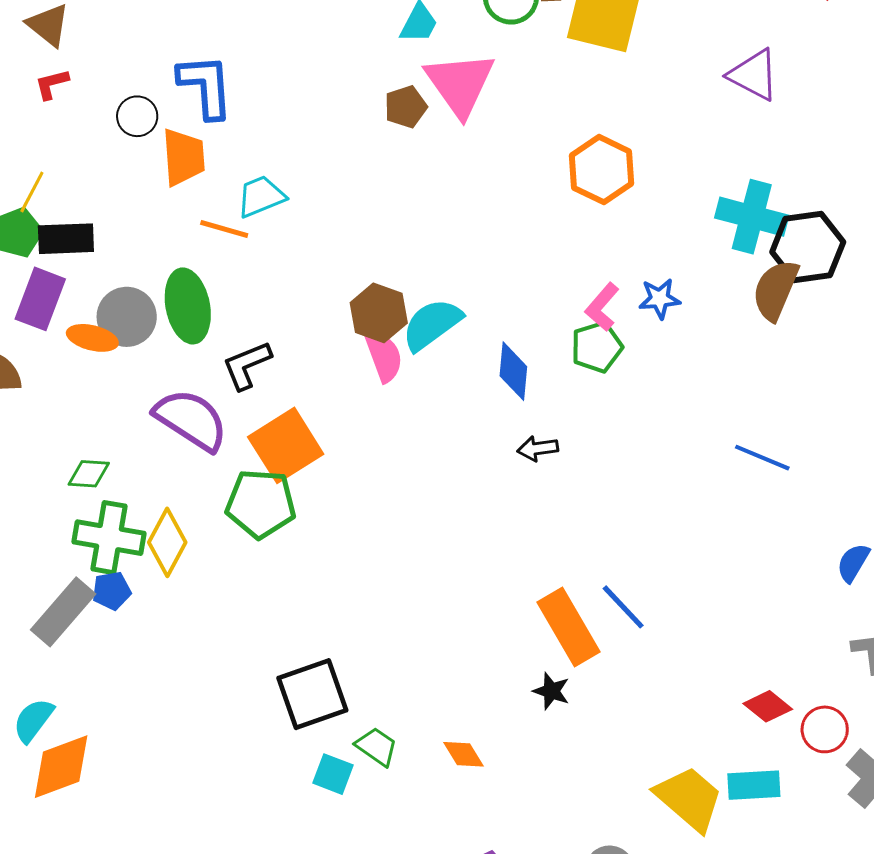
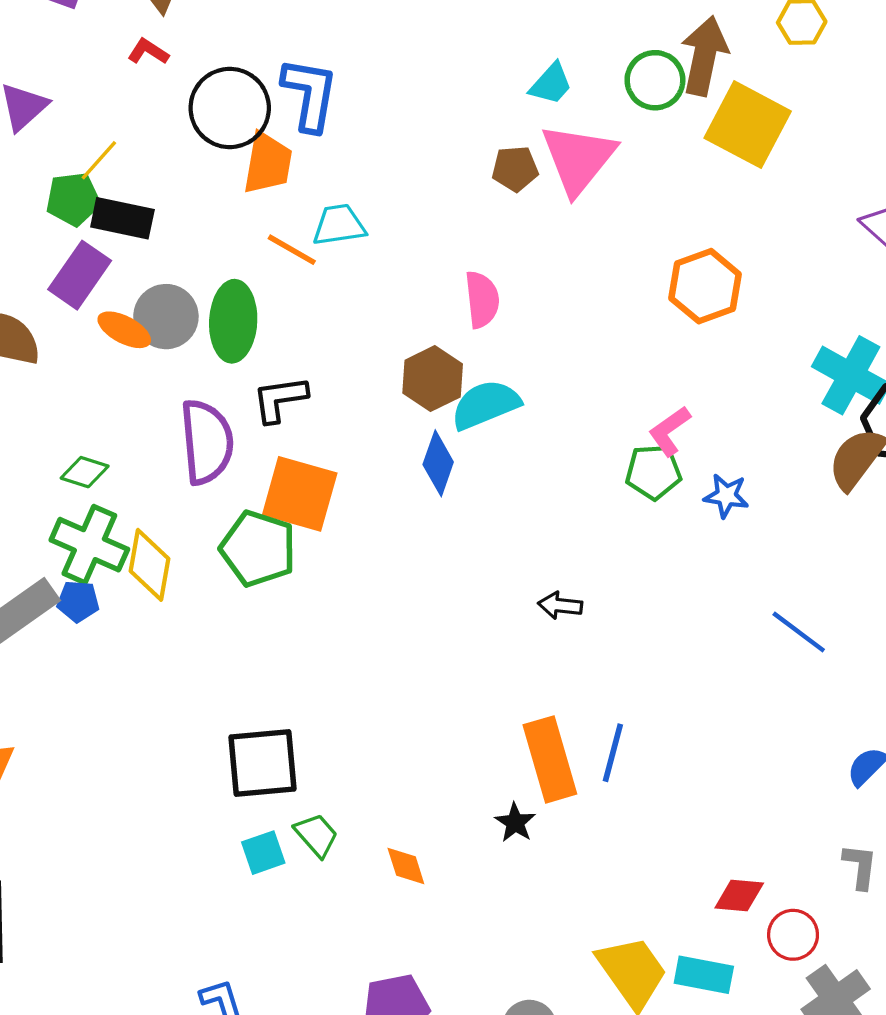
red L-shape: (52, 84) -> (148, 52), turned 33
black circle: (137, 116) -> (230, 108), size x1.8
blue star: (660, 299) -> (726, 496), moved
pink semicircle: (384, 357) -> (482, 300), moved
blue diamond: (513, 371) -> (438, 463), moved
purple semicircle: (191, 420) -> (207, 442), turned 38
orange square: (286, 445) -> (300, 494), turned 34
black arrow: (538, 449) -> (560, 605), moved
yellow diamond: (167, 542) -> (149, 565), turned -32
blue line: (623, 607) -> (613, 753), turned 44
red diamond: (768, 706) -> (739, 895), turned -48
cyan square: (333, 774) -> (263, 853), turned 36

